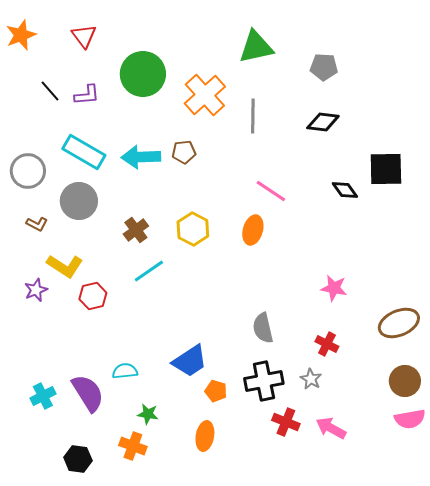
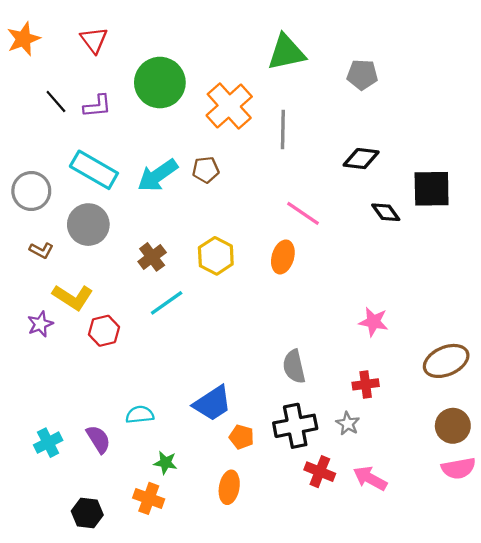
black diamond: (323, 122) -> (361, 159), moved
cyan arrow: (141, 157) -> (158, 175), turned -33
red cross: (327, 344) -> (366, 384), turned -35
purple semicircle: (88, 393) -> (98, 439), size x0.7

